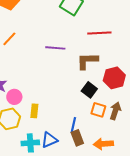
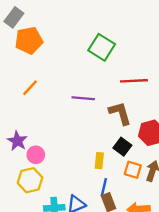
brown L-shape: (87, 61) -> (120, 113), turned 75
yellow rectangle: (34, 111) -> (99, 161), moved

